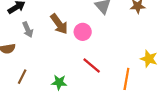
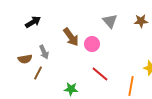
gray arrow: (28, 30) -> (44, 52), moved
brown line: (22, 77) -> (38, 73), moved

